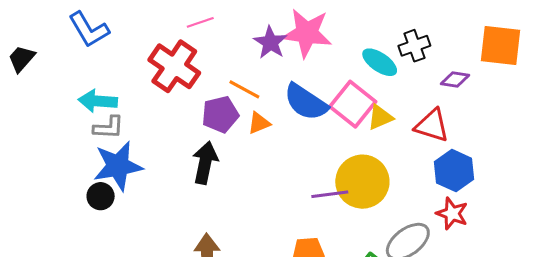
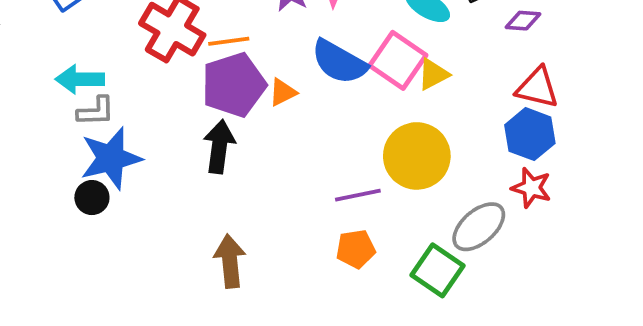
orange line: (244, 89) -> (229, 41), moved, turned -32
purple pentagon: (220, 114) -> (234, 85), size x1.4
red triangle: (432, 126) -> (537, 88), moved
purple line: (330, 194) -> (358, 195), moved

